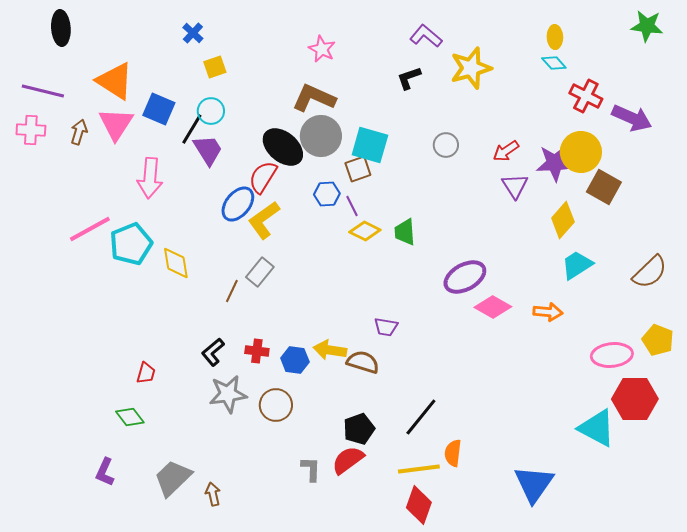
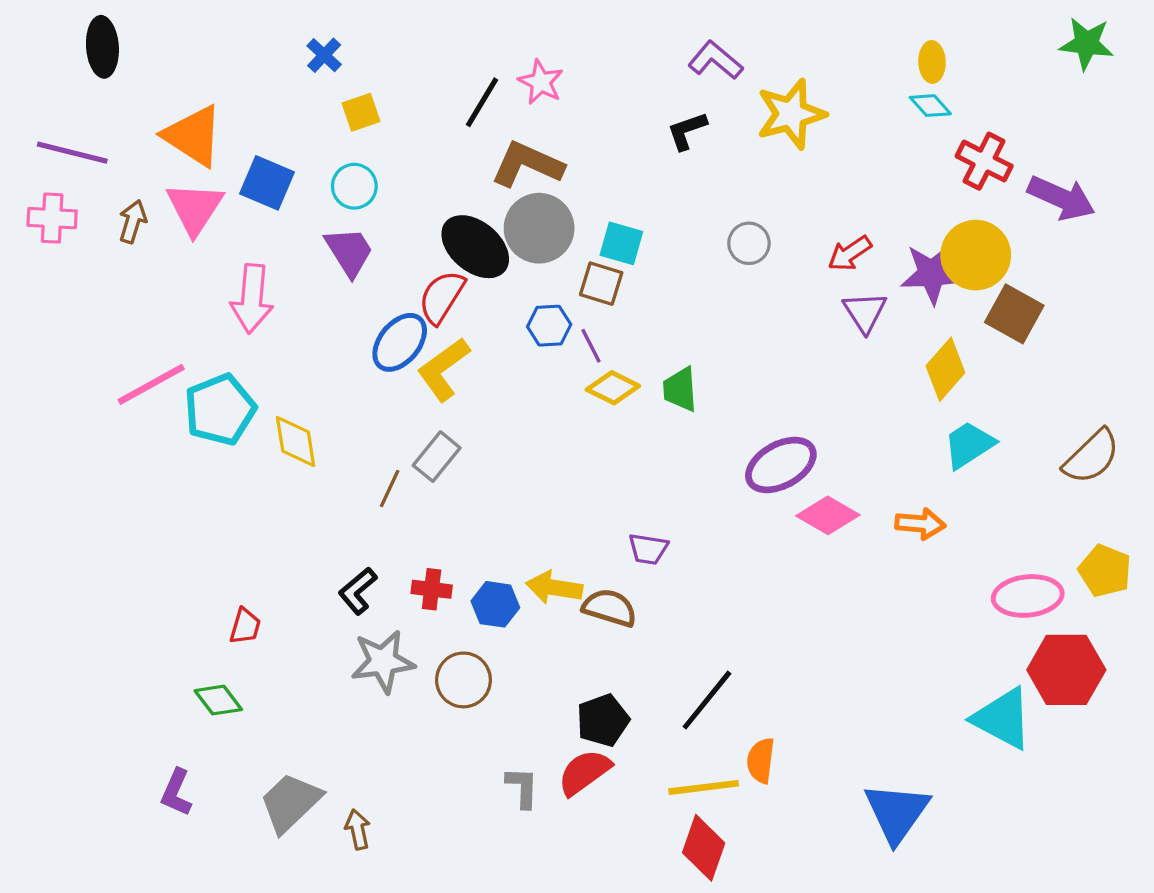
black line: (192, 129) -> (482, 102), moved
cyan square: (370, 145) -> (621, 243), size x0.7
brown square: (358, 169) -> (601, 284), turned 36

